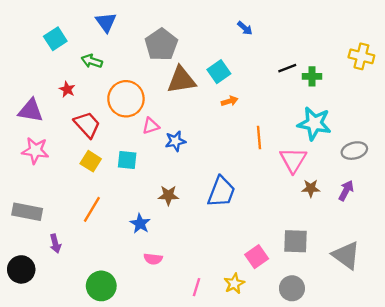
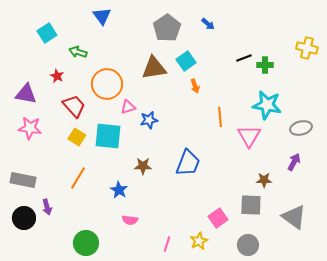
blue triangle: (106, 22) -> (102, 16), moved
gray pentagon: (161, 45) -> (167, 28), moved
orange arrow: (230, 101) -> (195, 86), turned 88
cyan square: (127, 160) -> (108, 136), size x1.6
brown star: (311, 188) -> (264, 180), moved
black circle: (21, 269) -> (24, 218), moved

